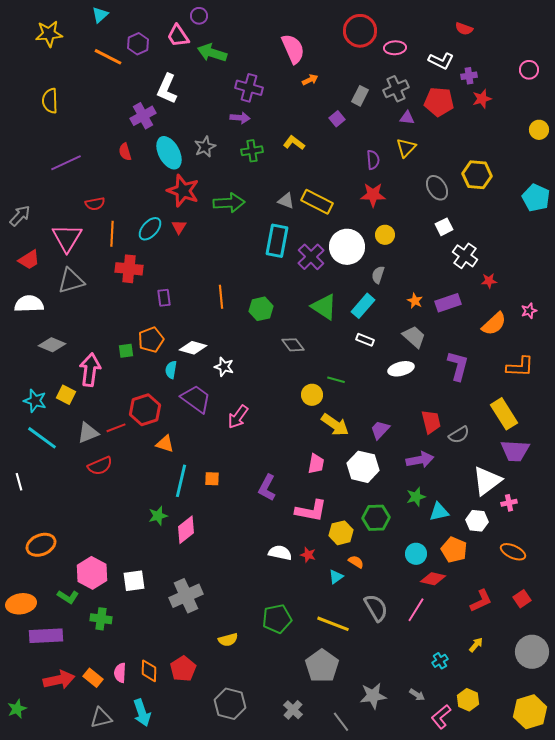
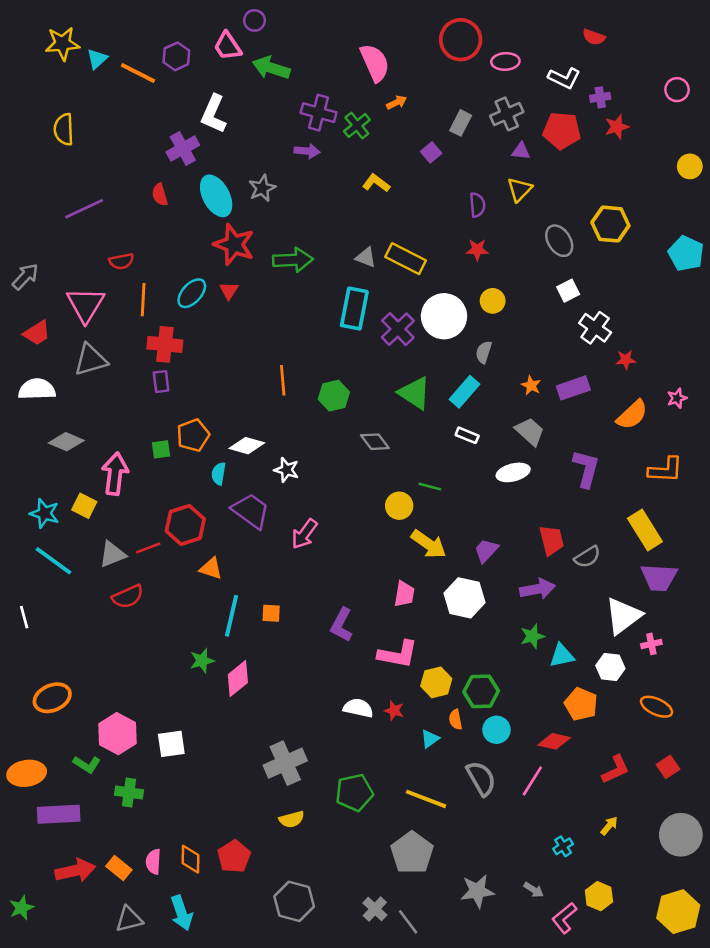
cyan triangle: (100, 15) -> (97, 59), moved
green cross: (252, 151) -> (357, 125), moved, turned -30
red star: (373, 195) -> (477, 250), size x0.7
purple rectangle: (164, 298) -> (161, 382), moved
green hexagon: (376, 518) -> (481, 691), moved
cyan circle: (416, 554) -> (496, 730), moved
orange semicircle: (356, 562) -> (456, 720), turned -133
gray cross: (186, 596) -> (285, 763), moved
gray line: (341, 722) -> (408, 922), moved

